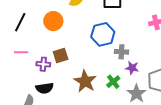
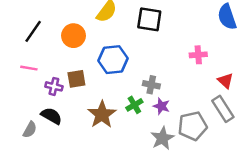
blue hexagon: (103, 34) -> (113, 60), moved
green cross: (113, 82) -> (134, 105), moved
black semicircle: (45, 88) -> (51, 116), turned -150

